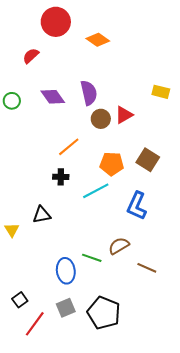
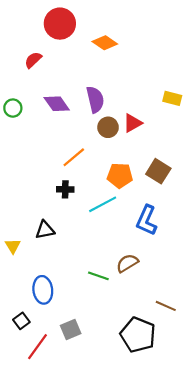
brown line: (147, 268) -> (166, 306), moved
blue ellipse: (66, 271) -> (43, 290), moved
black pentagon: (104, 313) -> (138, 335), moved

